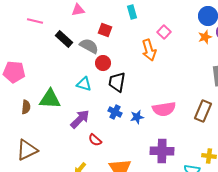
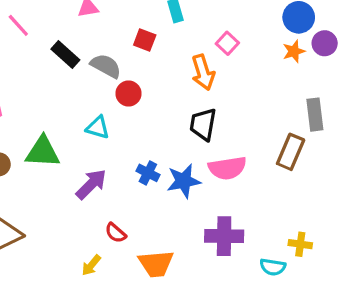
pink line: (35, 21) -> (18, 25), turned 35
red square: (105, 30) -> (145, 40), moved
black trapezoid: (117, 82) -> (203, 124), moved
brown rectangle: (203, 111) -> (291, 152), moved
blue star: (137, 117) -> (184, 181), size x1.5
red semicircle: (95, 140) -> (116, 233), moved

